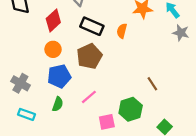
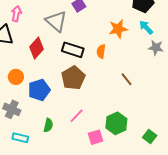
orange circle: (53, 49) -> (16, 77), moved
blue pentagon: (59, 76) -> (39, 90), moved
brown line: (152, 84) -> (127, 79), moved

